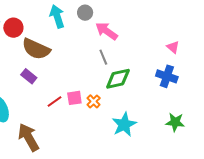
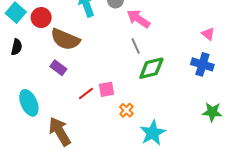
orange cross: (94, 101) -> (126, 110), moved
cyan star: (124, 125) -> (153, 133), moved

